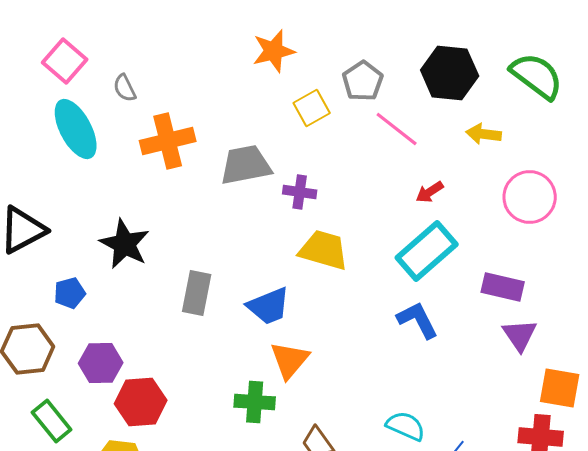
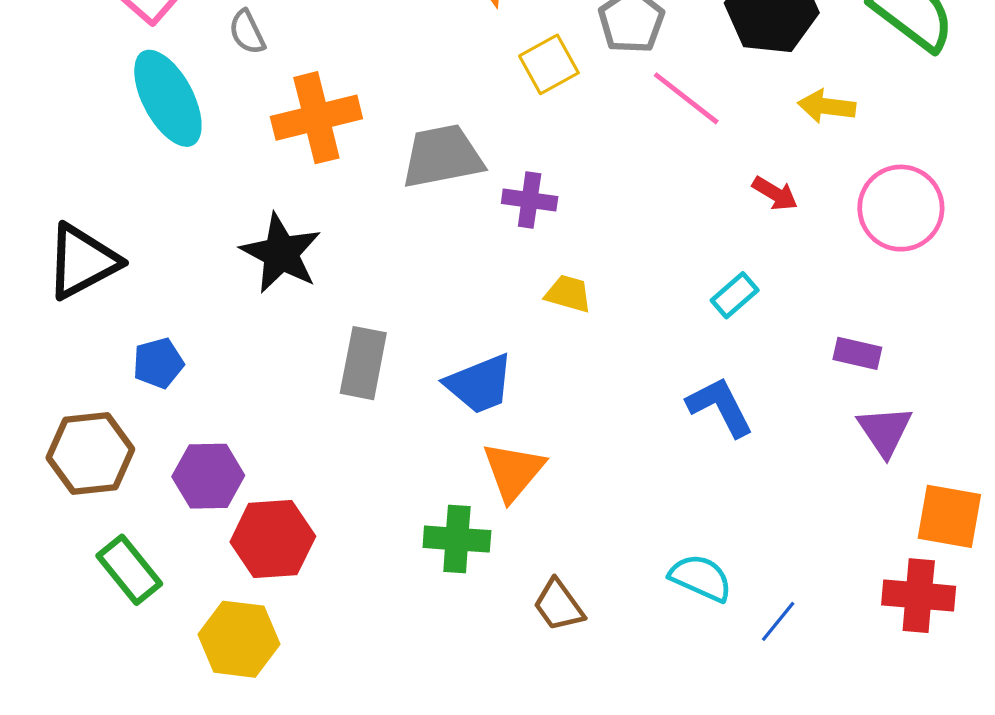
red arrow: (430, 192) -> (775, 194), moved, turned -116
black star: (125, 244) -> (281, 253), moved
yellow trapezoid: (324, 250) -> (568, 294), size x0.6
cyan rectangle: (427, 251) -> (735, 295), size x0.5
purple rectangle: (503, 287) -> (857, 353), size x0.7

